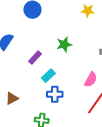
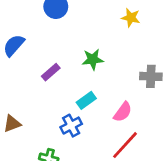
cyan rectangle: (48, 76) -> (86, 100), moved
blue cross: (55, 94) -> (71, 126), turned -35

